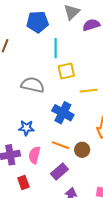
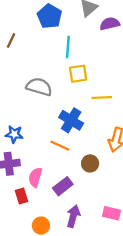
blue pentagon: (38, 22) -> (49, 16), turned 30
blue star: (26, 128) -> (14, 134), moved
orange line: (60, 145) -> (60, 146), moved
pink semicircle: (34, 155) -> (35, 177), moved

